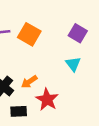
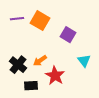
purple square: (78, 33) -> (68, 35), moved
cyan triangle: (73, 64) -> (84, 61), moved

